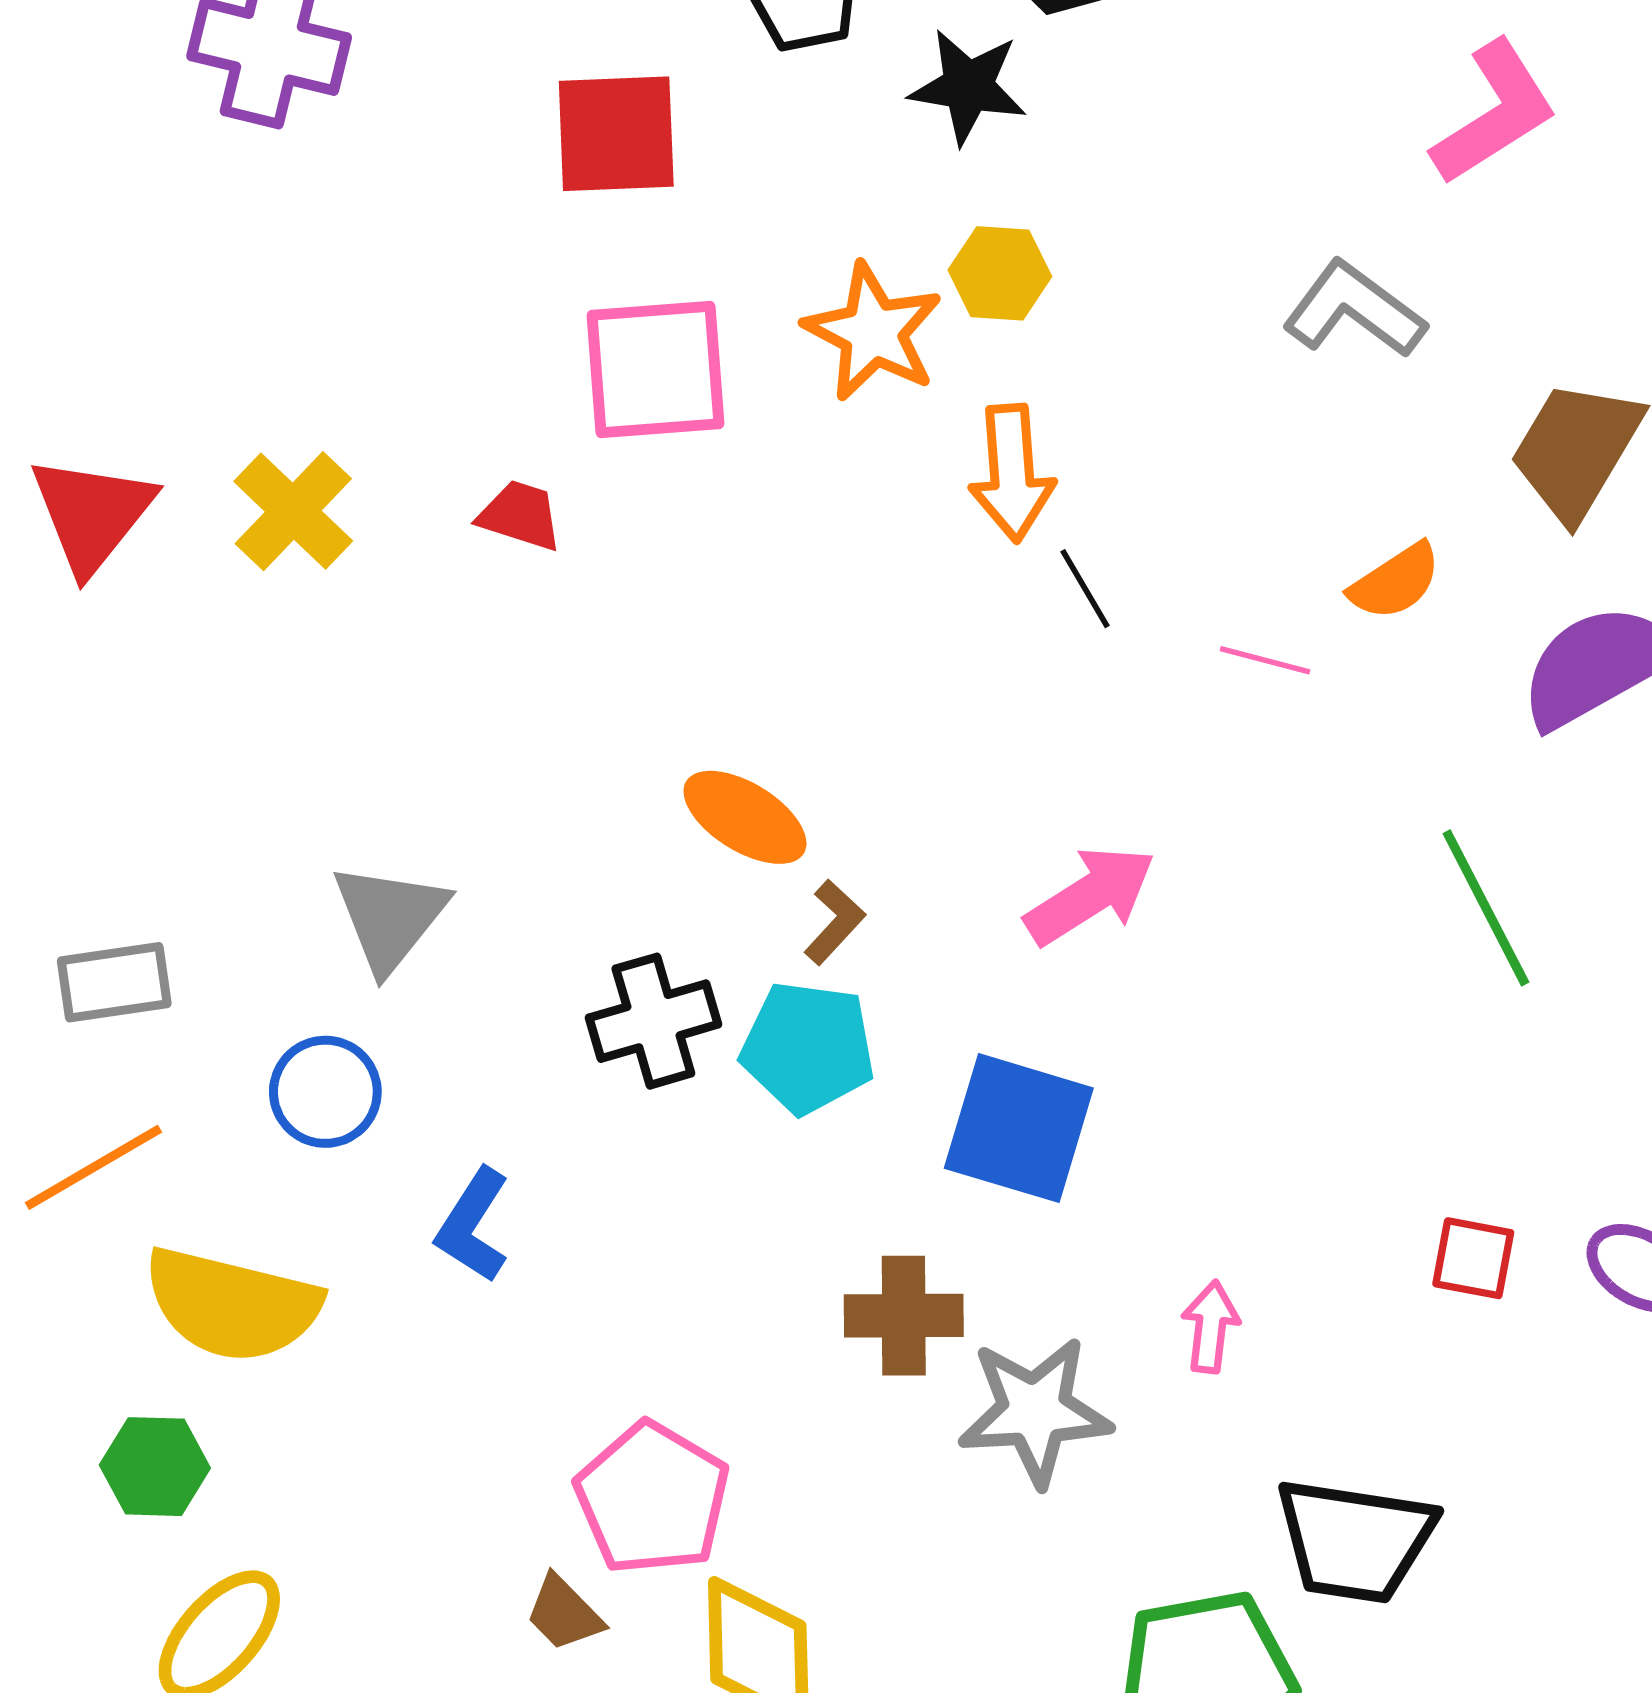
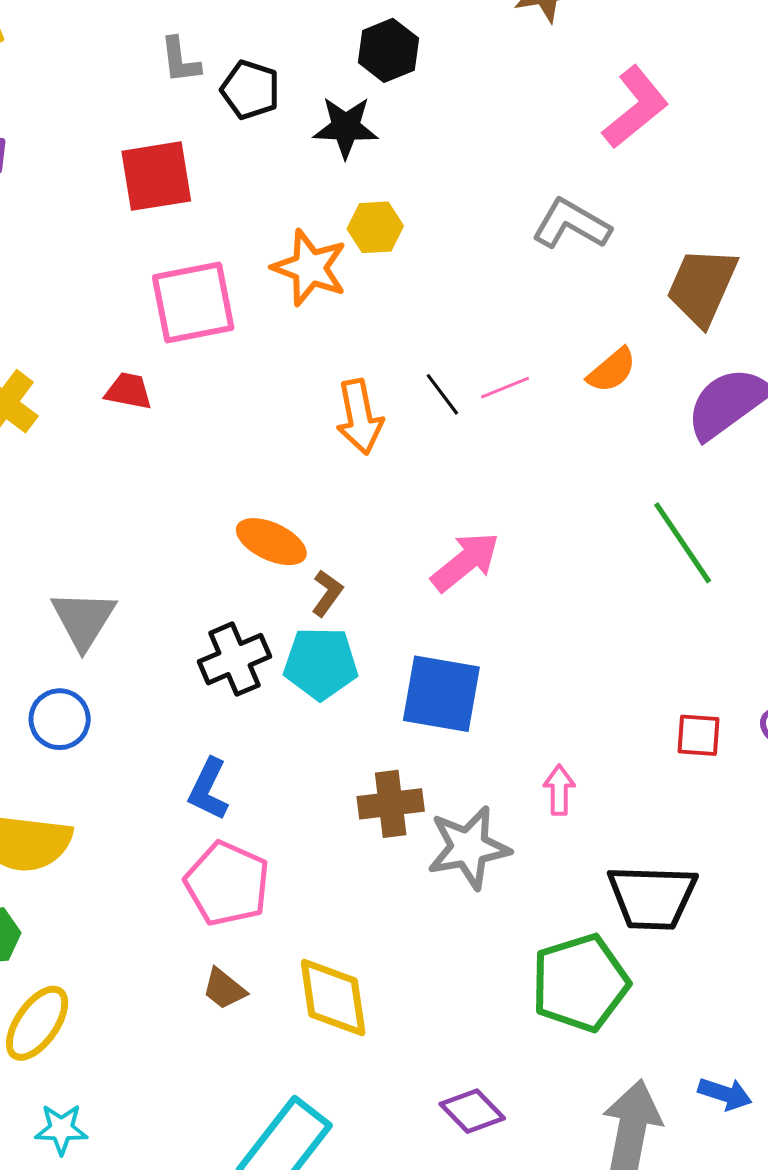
orange arrow: (1012, 473) -> (360, 417), moved
pink line: (1265, 660) -> (505, 388), moved, turned -30
blue L-shape: (473, 1225) -> (208, 789), moved
pink pentagon: (652, 1498) -> (227, 884), moved

